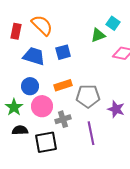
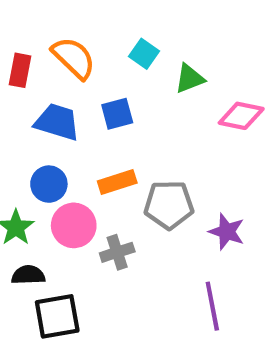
cyan square: (113, 23) -> (144, 54), moved
purple line: (91, 133) -> (212, 306), moved
black square: (46, 142) -> (57, 316), moved

